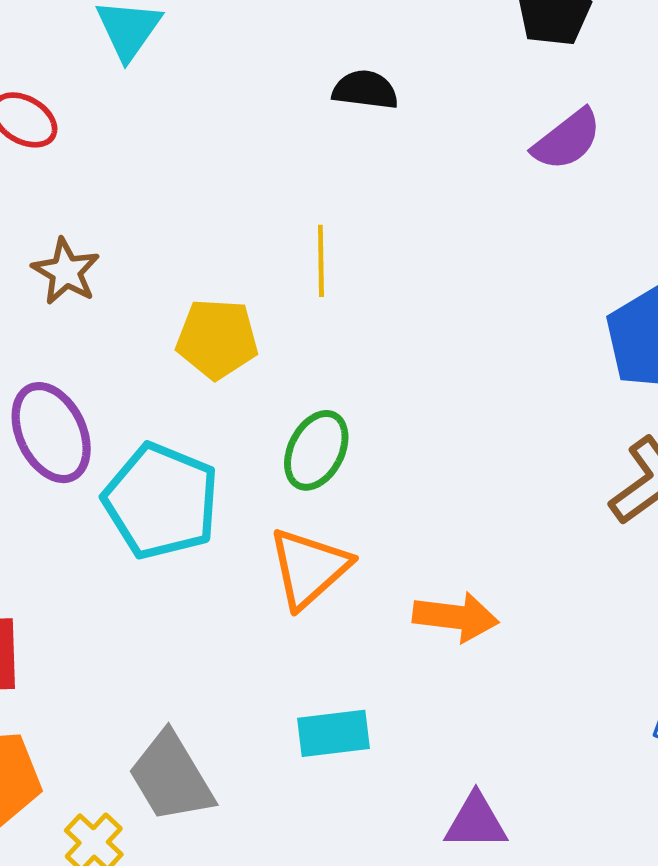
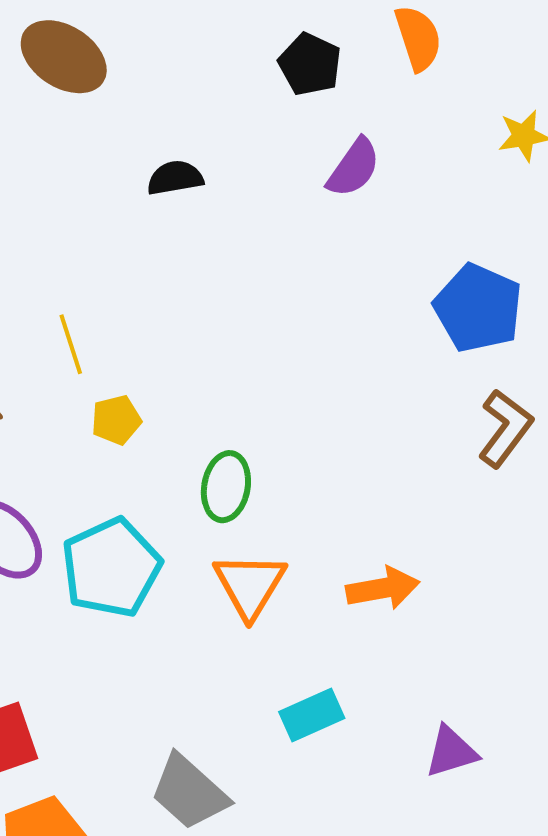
yellow line: (321, 261) -> (71, 344), moved
yellow pentagon: (217, 339) -> (116, 420), size x0.7
cyan pentagon: (161, 501) -> (111, 568), turned -30

